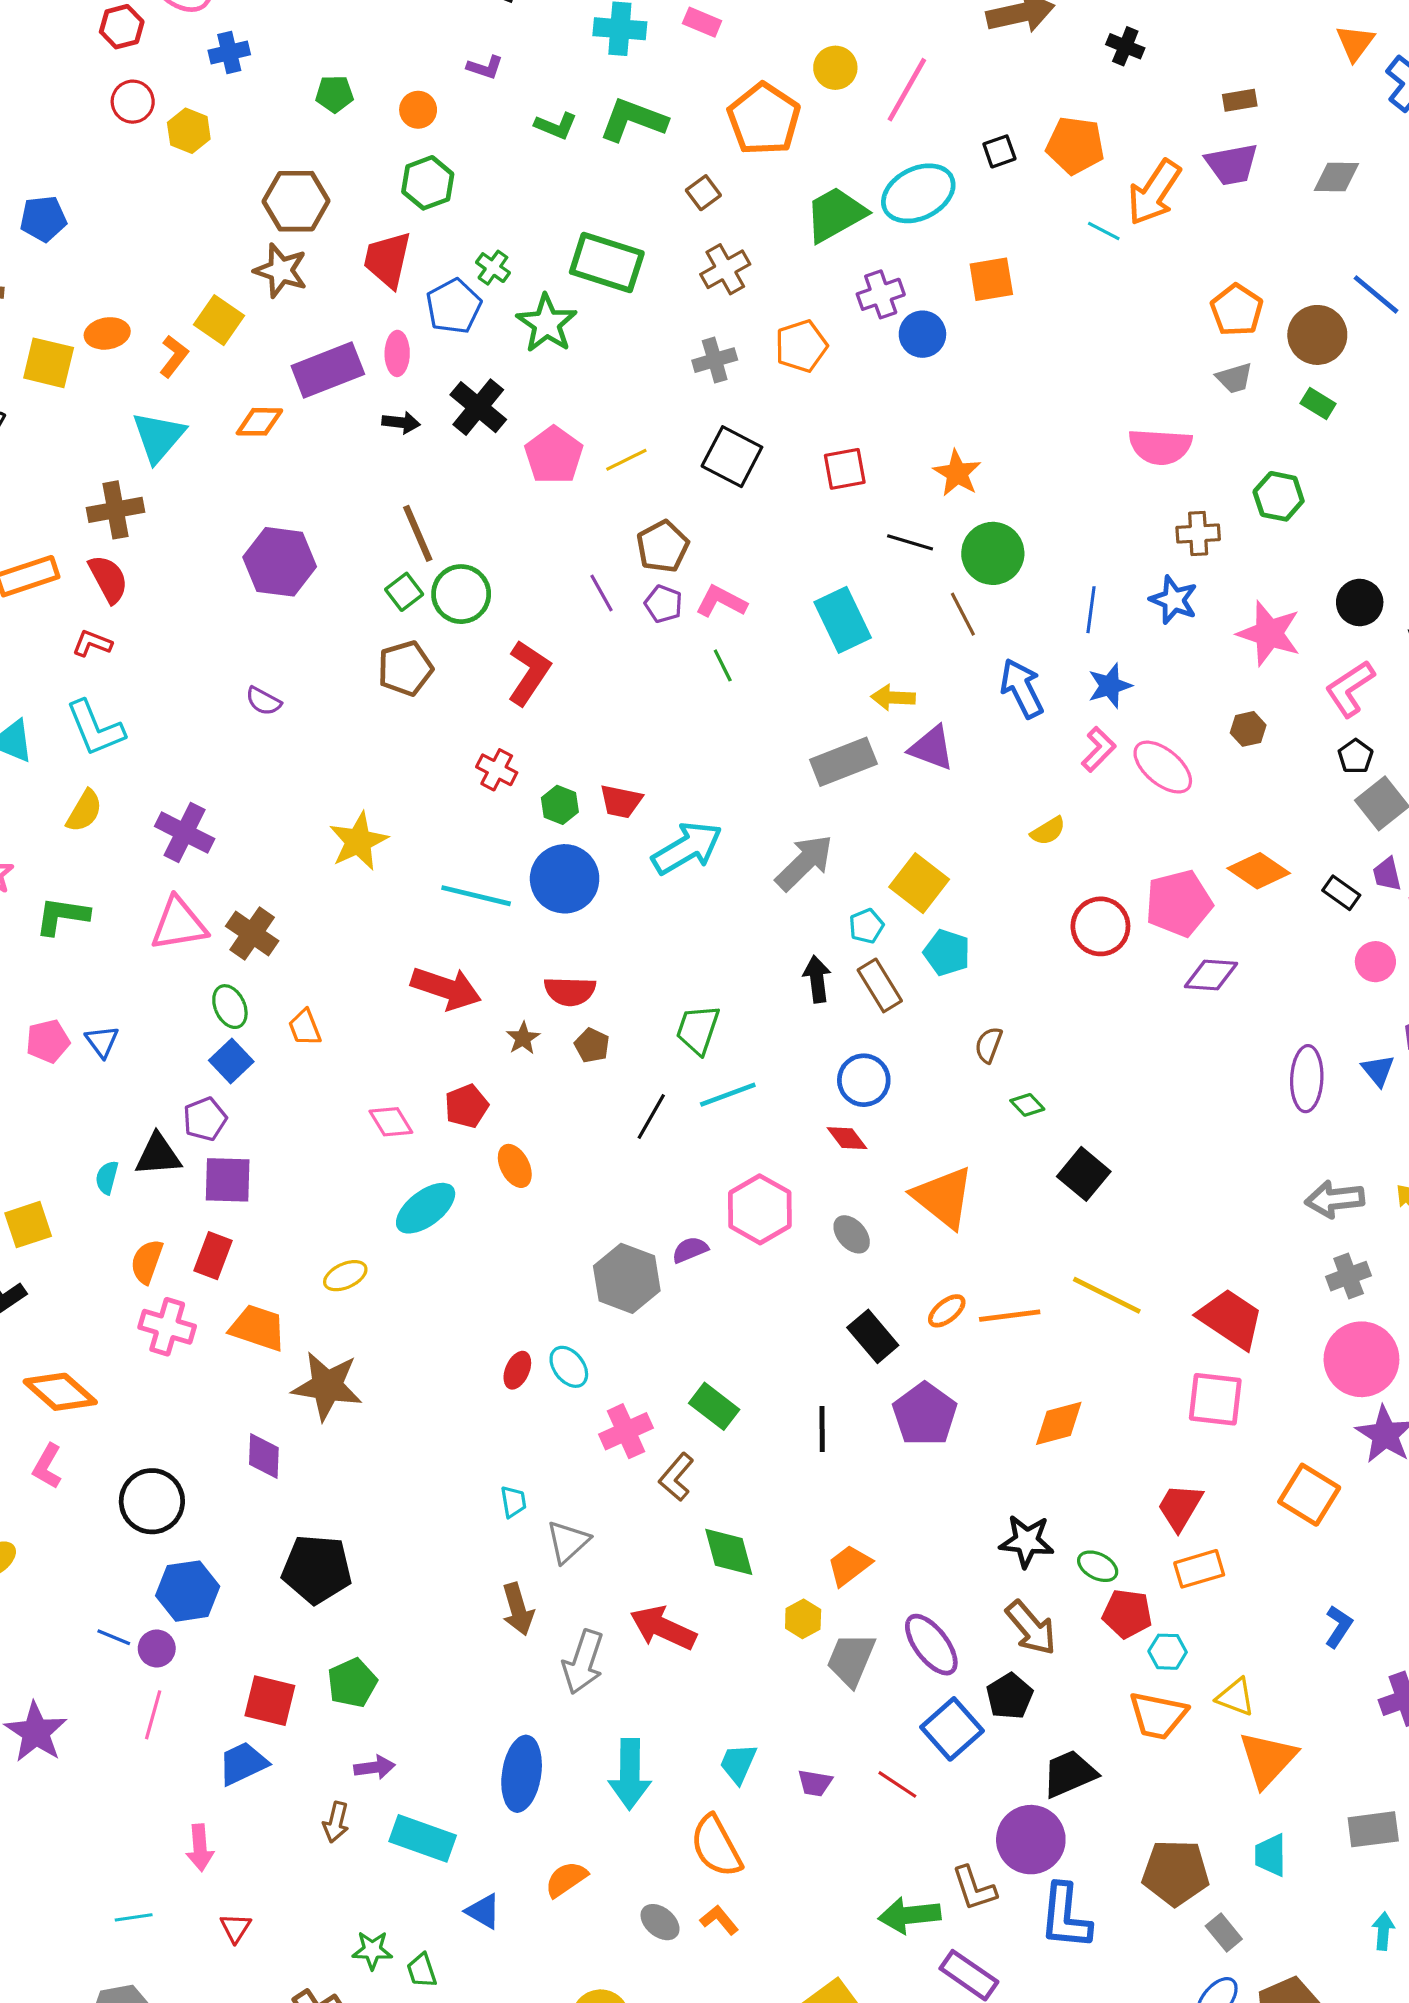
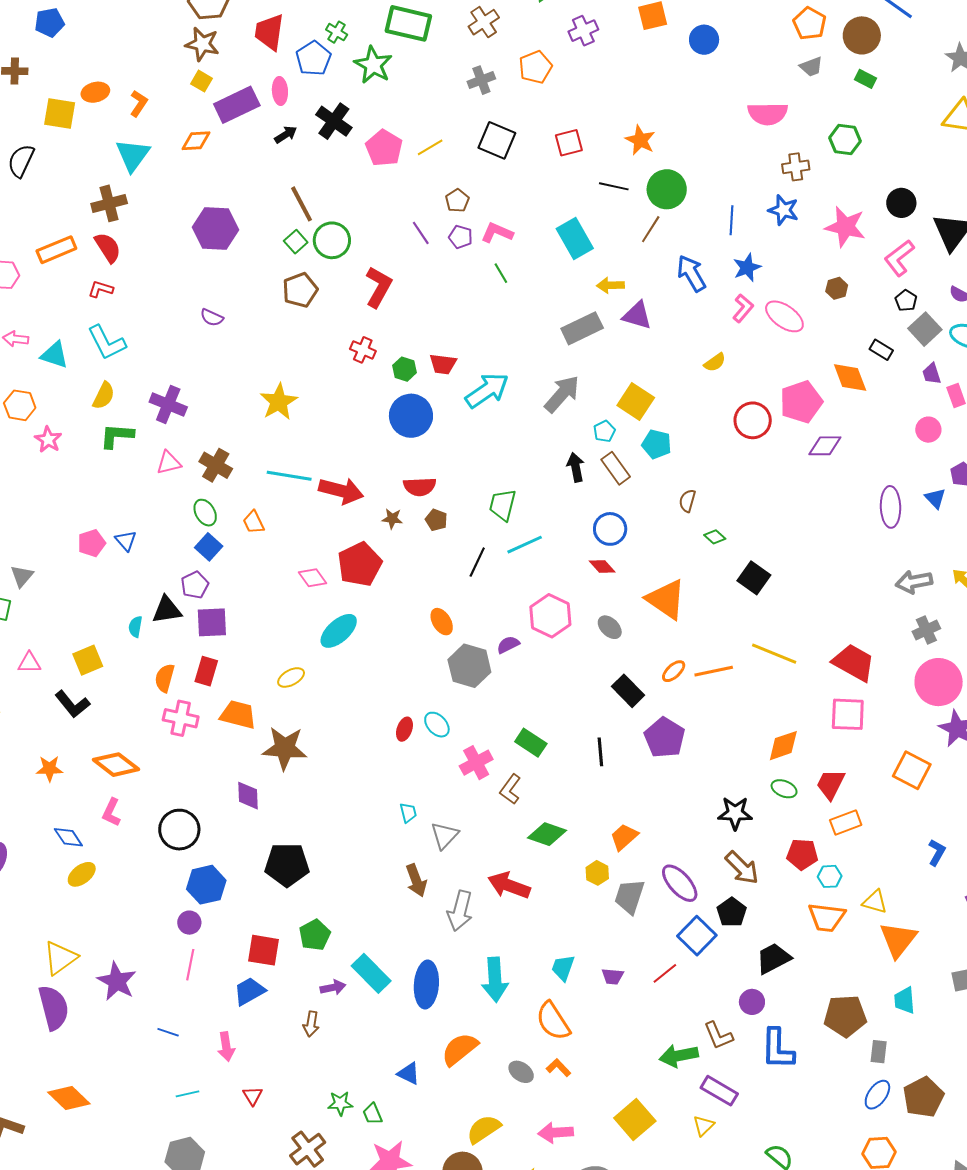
yellow square: (219, 320) -> (201, 81), moved, size x0.7
blue circle: (922, 334) -> (704, 40), moved
black arrow: (401, 423) -> (286, 135), turned -35
brown pentagon: (663, 546) -> (457, 201), size x0.7
brown line: (963, 614) -> (651, 229), turned 64
orange diamond: (1259, 871) -> (850, 378), turned 39
black rectangle: (1341, 893) -> (881, 350), moved
cyan line: (476, 896) -> (289, 476), moved
green L-shape: (62, 916) -> (117, 436), moved
pink triangle: (179, 924) -> (169, 463), size x0.7
brown star: (523, 1038) -> (392, 519), turned -30
red pentagon: (467, 1106) -> (360, 564), size x1.6
orange ellipse: (515, 1166) -> (442, 622), moved
orange diamond: (1059, 1423) -> (783, 746), moved
green diamond: (729, 1552) -> (547, 834), turned -51
green ellipse: (1098, 1566) -> (784, 789), moved
blue line: (114, 1637) -> (168, 1032), moved
red line: (897, 1784) -> (665, 973), turned -68
cyan rectangle: (423, 1838) -> (371, 973), moved, turned 30
purple circle: (1031, 1840) -> (752, 1002), size x0.6
orange semicircle: (566, 1879) -> (460, 1049), size x1.4
gray rectangle: (1224, 1932) -> (879, 1052), turned 50

